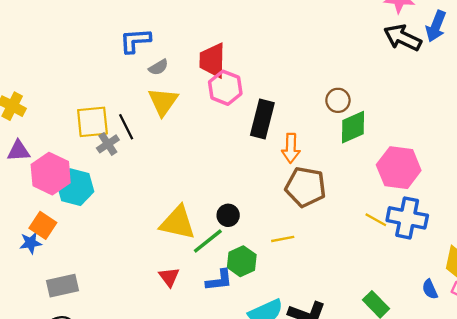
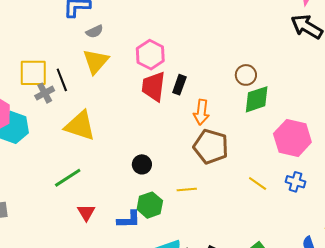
red trapezoid: (212, 60) -> (154, 86), moved
black rectangle: (262, 119) -> (179, 85), size x0.6
blue cross: (407, 218) -> (296, 182), size x0.6
yellow line: (376, 220) -> (258, 183), moved
yellow triangle: (178, 223) -> (80, 126), moved
green line: (208, 241) -> (68, 178), moved

